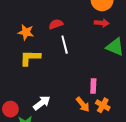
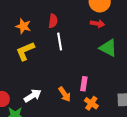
red semicircle: (56, 24) -> (53, 21), turned 112
yellow L-shape: (30, 58) -> (25, 51), turned -30
orange arrow: (83, 104) -> (65, 94), moved

